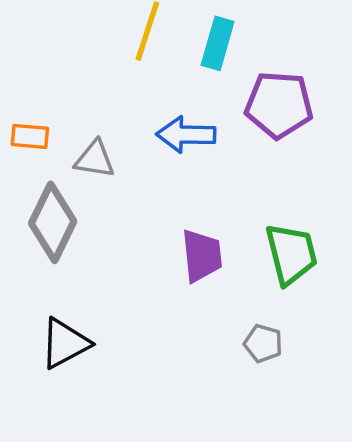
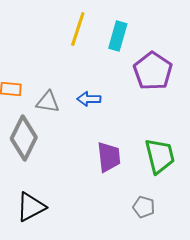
purple pentagon: (279, 105) -> (153, 71), turned 30
blue arrow: (186, 135) -> (89, 99), moved, size x0.7

